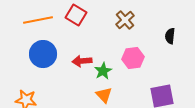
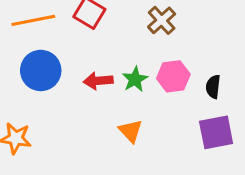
black semicircle: (170, 36) -> (213, 87), moved
green star: (103, 71) -> (135, 79), moved

